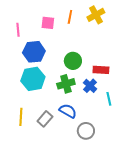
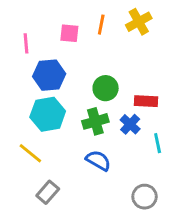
yellow line: (21, 117) -> (30, 153), moved, turned -54
gray rectangle: (45, 119) -> (48, 192), moved
gray circle: (86, 131) -> (145, 197), moved

